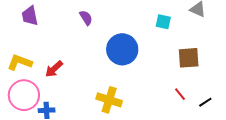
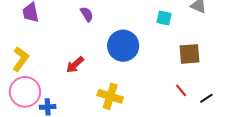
yellow L-shape: (20, 62) -> (21, 59), turned 105
red arrow: (54, 69) -> (75, 65), moved

